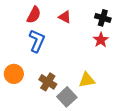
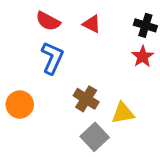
red semicircle: (34, 15) -> (48, 21), turned 90
brown cross: (48, 82) -> (86, 99), moved

